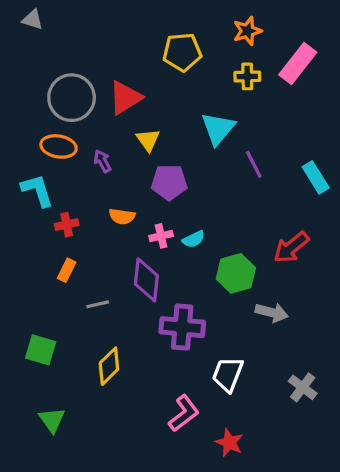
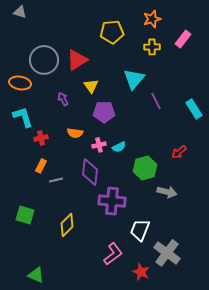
pink rectangle: (298, 63) -> (183, 39), size x0.7
orange ellipse: (59, 146) -> (20, 83), moved
red arrow: (291, 247) -> (179, 152), size x0.7
gray line: (98, 304) -> (56, 180), moved
gray cross: (303, 387) -> (167, 253), moved, size x1.5
green triangle: (52, 420) -> (36, 275), moved, turned -30

